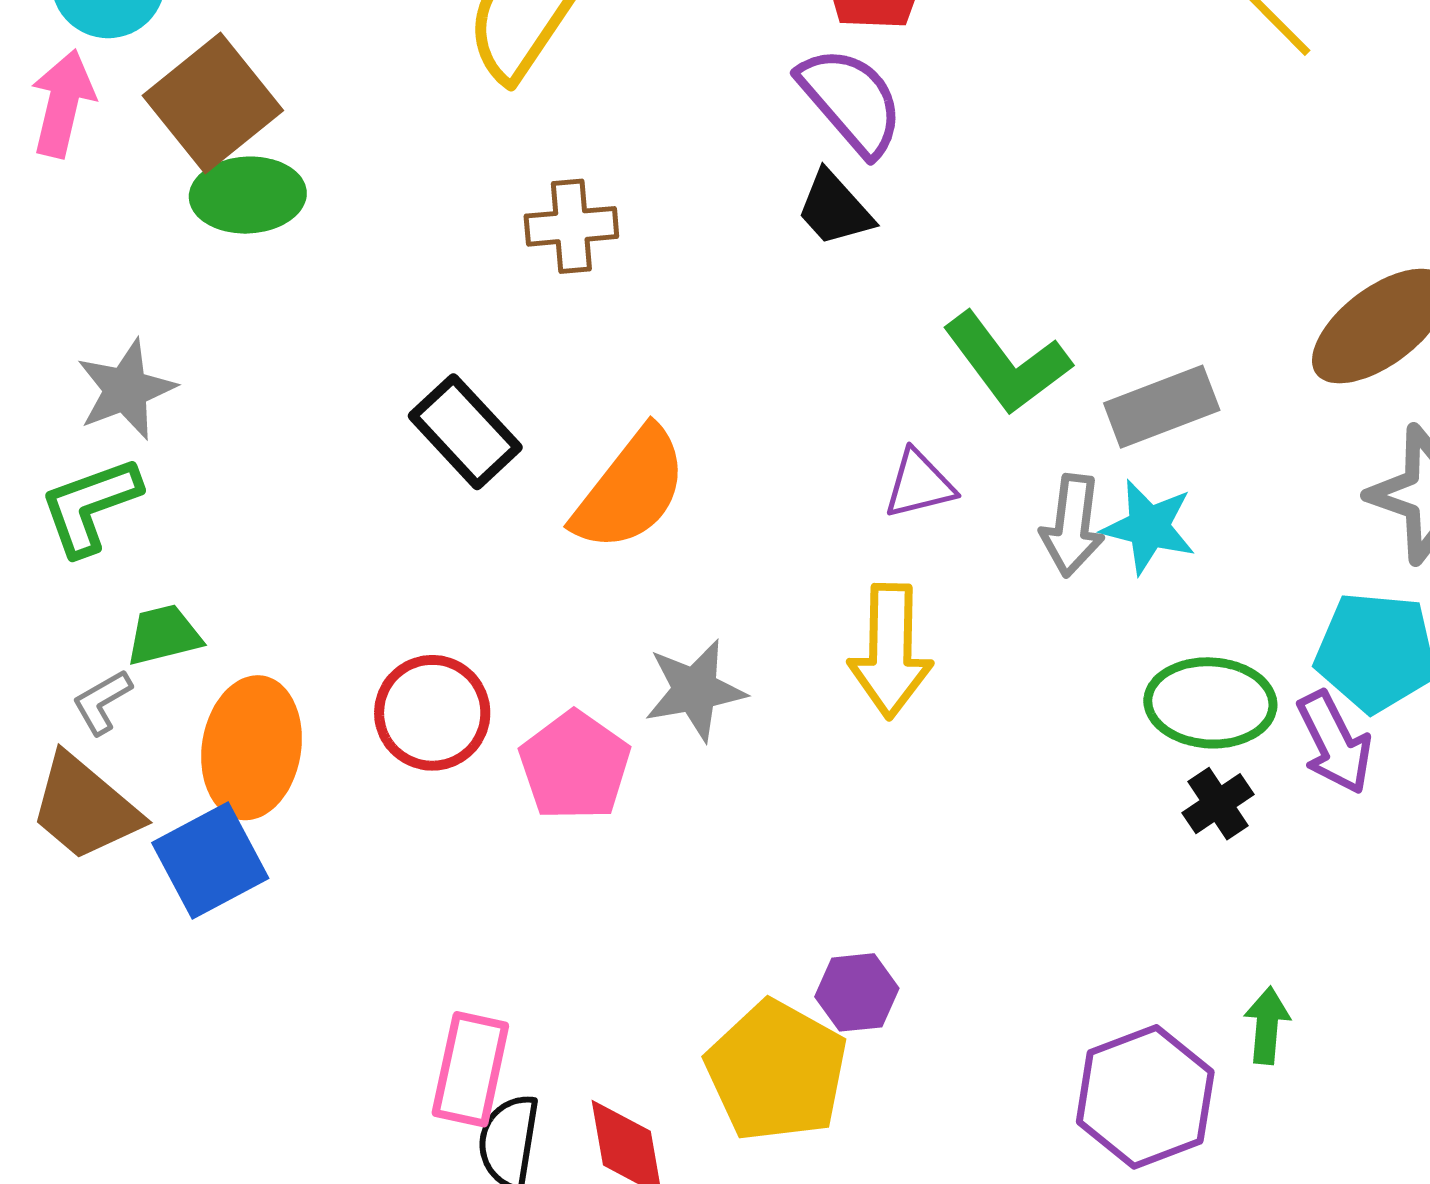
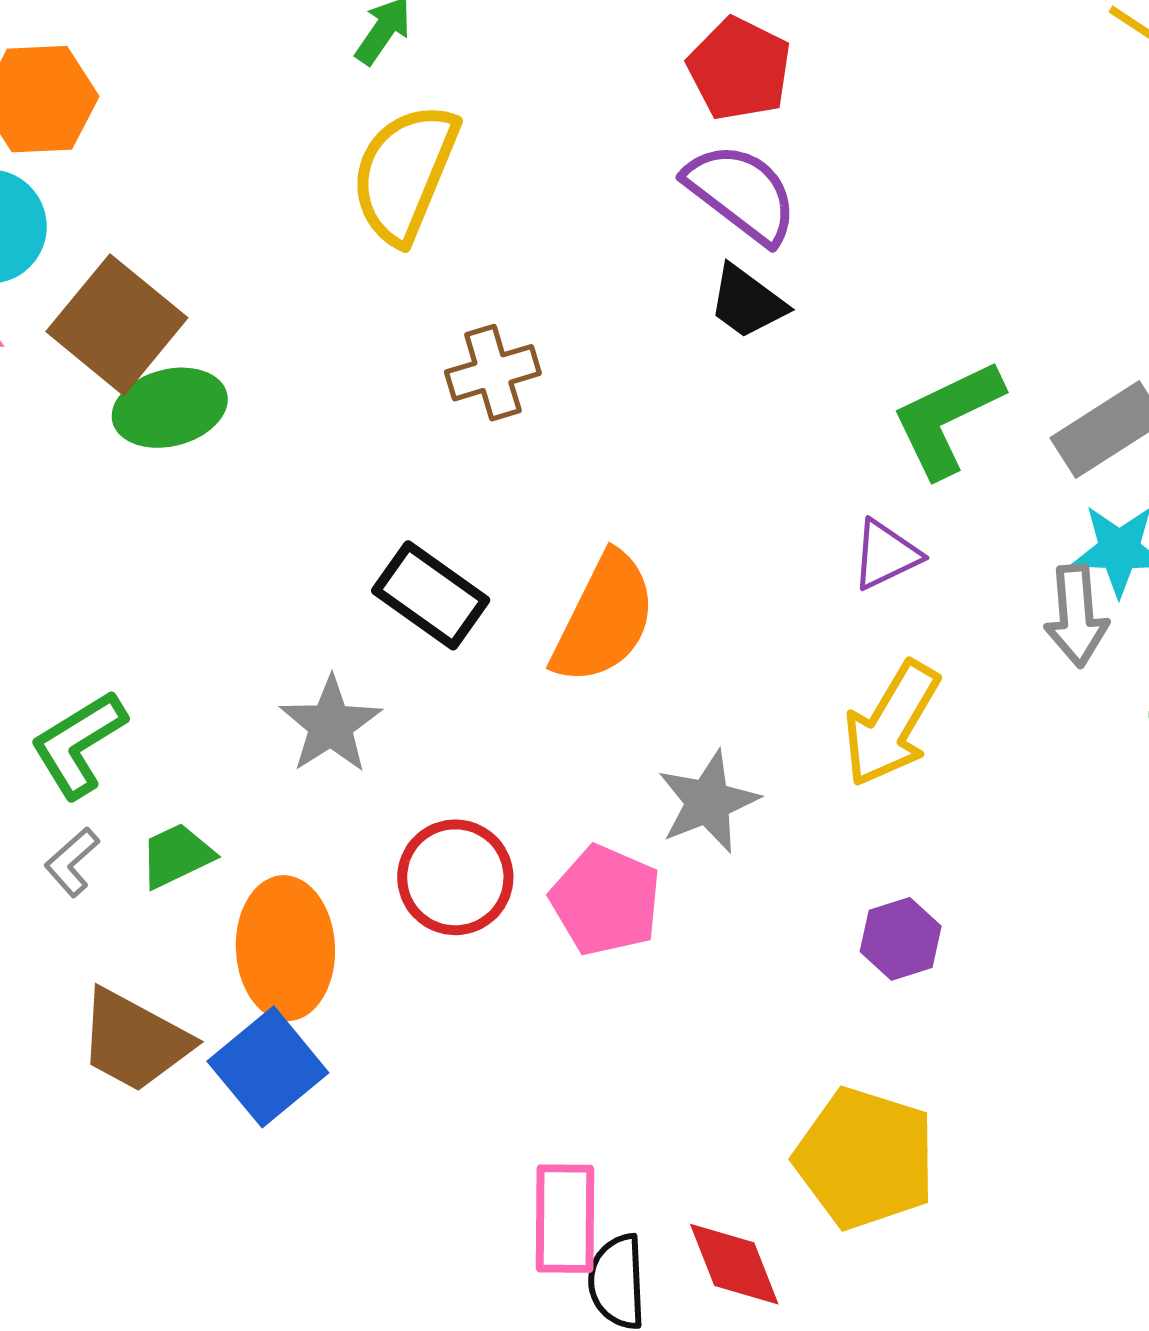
green L-shape: (1007, 363) -> (947, 418), turned 113
gray star: (126, 389) -> (331, 725), moved
gray arrow: (1072, 525) -> (1076, 616), moved
yellow arrow: (890, 651) -> (891, 724), turned 41
gray L-shape: (102, 702) -> (72, 862), moved
purple hexagon: (857, 992) -> (901, 939), moved

